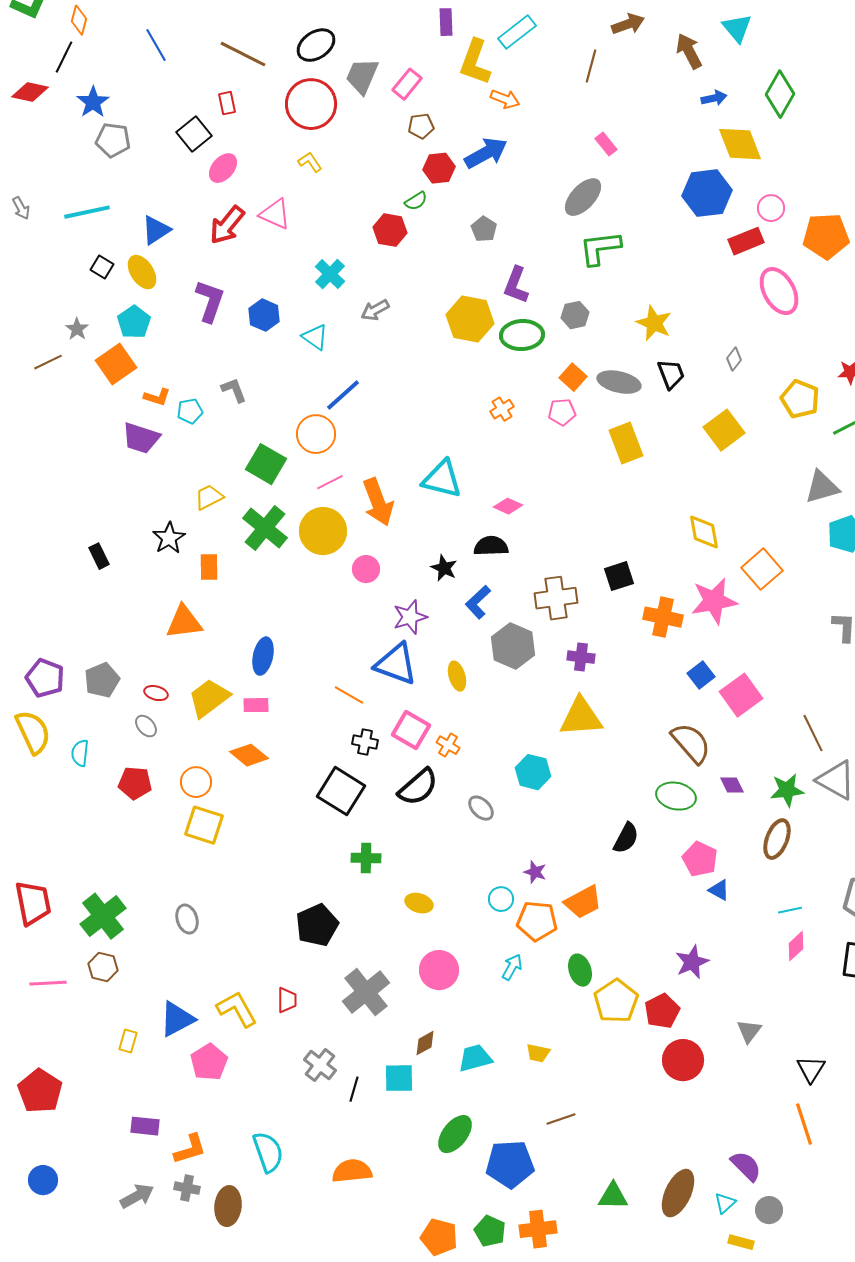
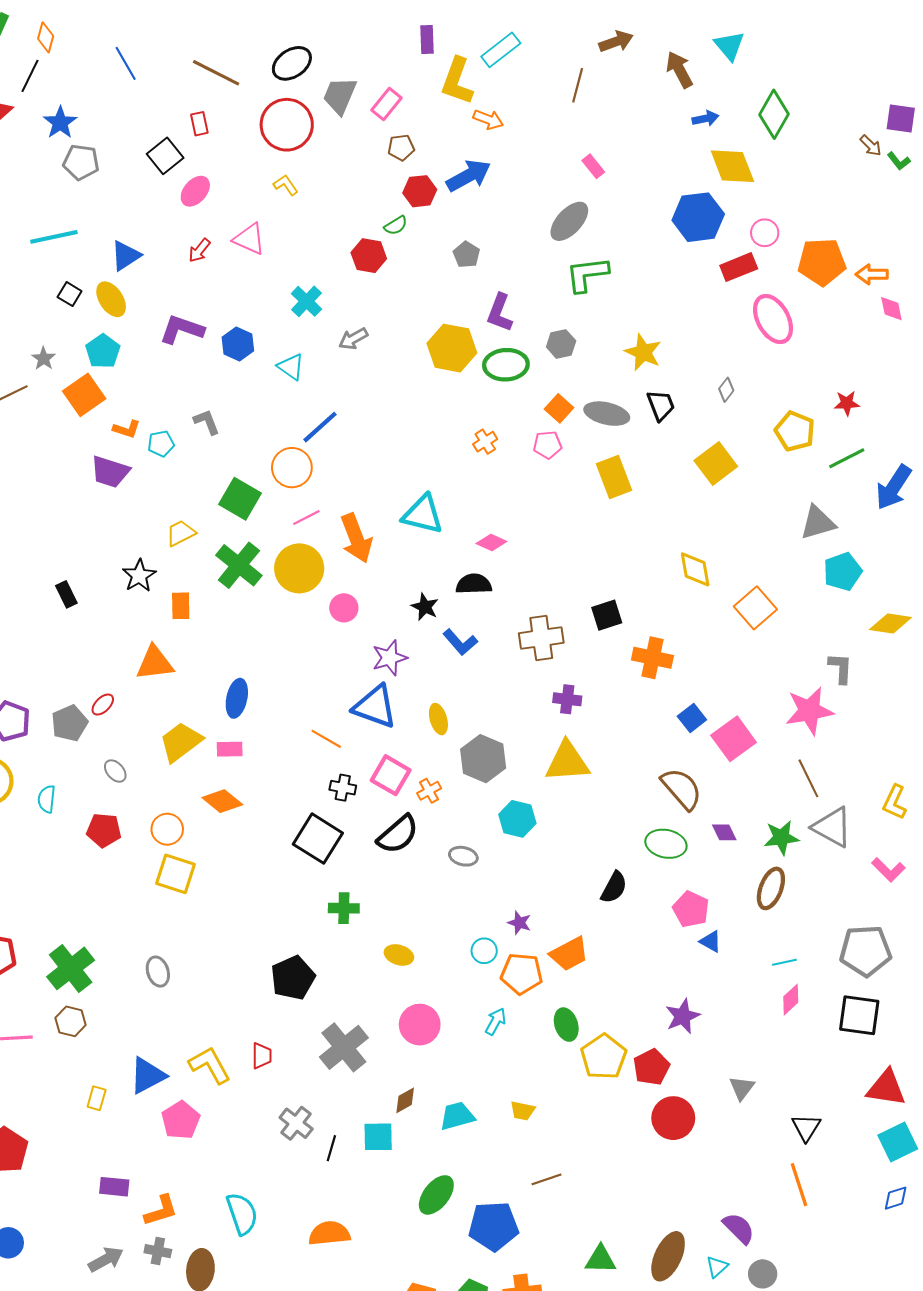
red arrow: (227, 225) -> (199, 250), size x0.6
purple L-shape: (210, 301) -> (182, 329), turned -90
pink star: (714, 601) -> (809, 711), moved
blue L-shape: (478, 602) -> (460, 642), turned -88
gray hexagon: (513, 646) -> (483, 759), moved
red ellipse: (156, 693) -> (103, 705), moved, turned -60
orange cross: (448, 745) -> (429, 791), turned 30
gray ellipse: (481, 808) -> (463, 856), turned -32

